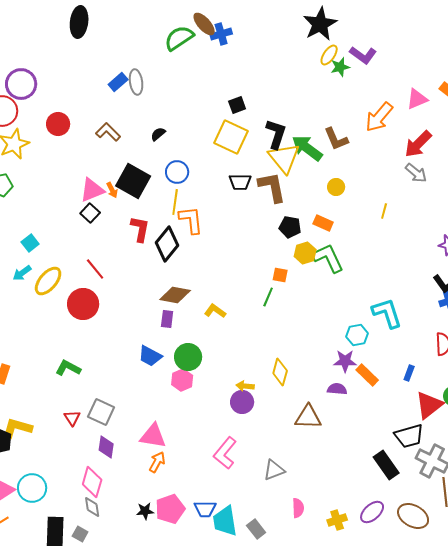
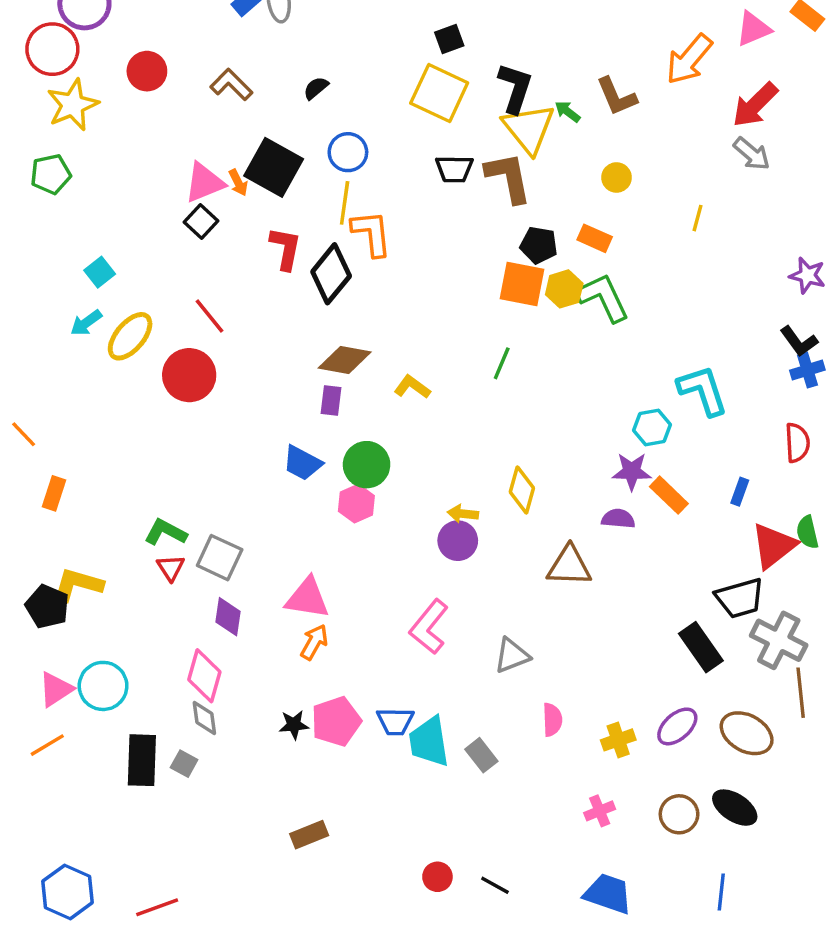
green arrow: (307, 148) -> (568, 112), size x0.5
orange square: (280, 275) -> (522, 284), moved, size x1.8
green L-shape: (68, 368) -> (166, 532), moved

